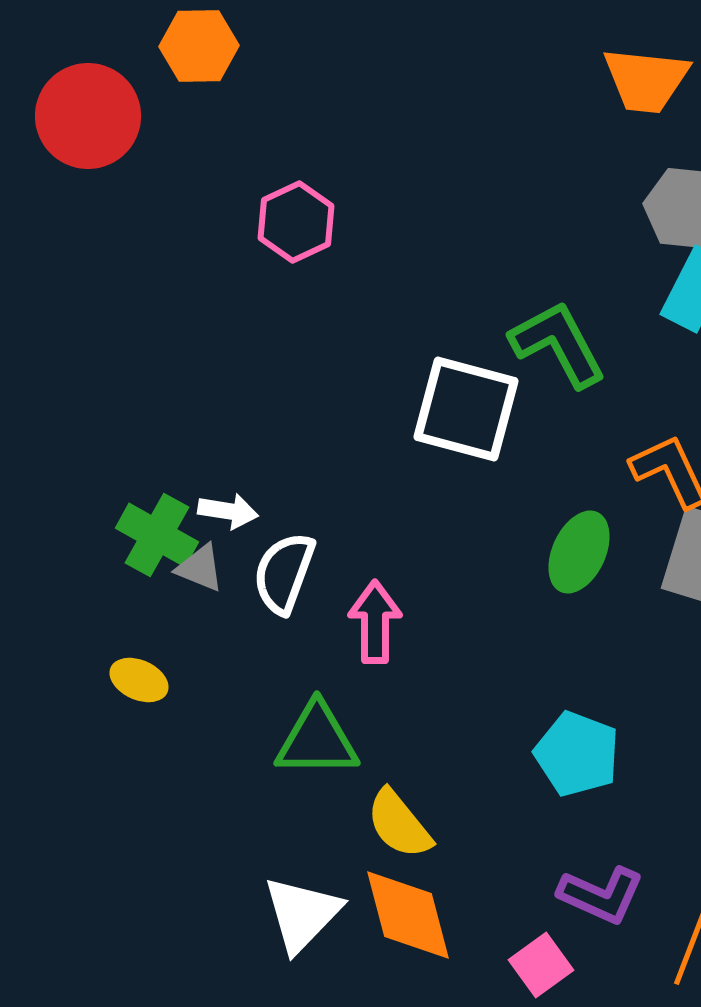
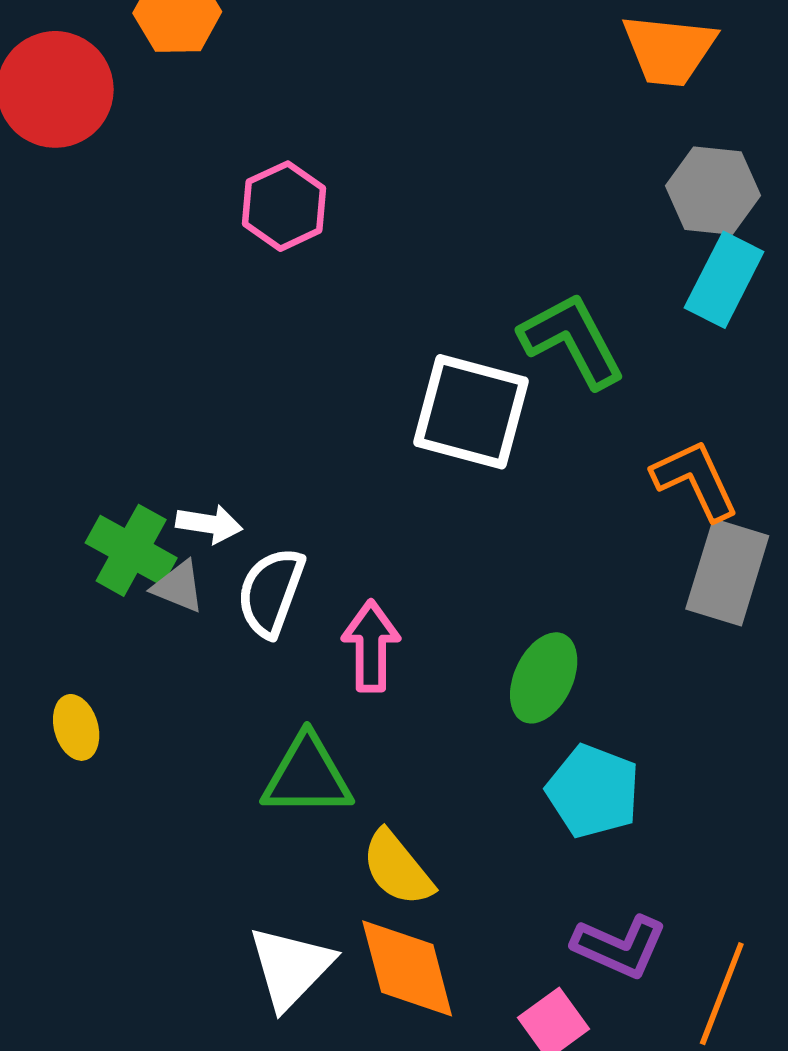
green ellipse: (579, 552) -> (544, 678), moved
yellow ellipse: (139, 680) -> (76, 727), moved, turned 50

